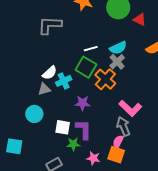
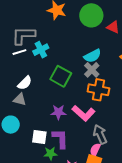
white line: (91, 49) -> (19, 52), moved
orange cross: (105, 79) -> (98, 90), moved, turned -30
cyan cross: (64, 81) -> (41, 50), moved
gray triangle: (44, 89) -> (20, 99), turned 32
pink L-shape: (130, 108) -> (84, 113), moved

